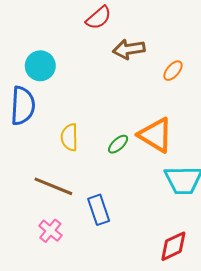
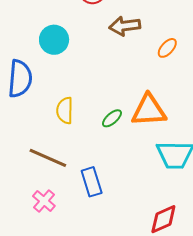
cyan circle: (40, 66) -> (54, 40), moved
orange triangle: (156, 135) -> (149, 110), turned -36

